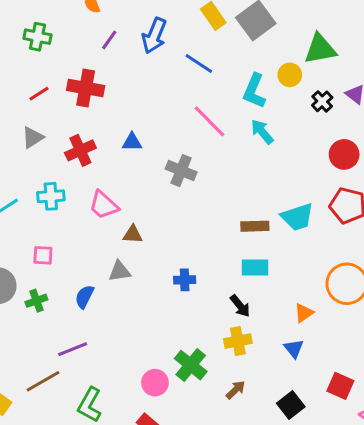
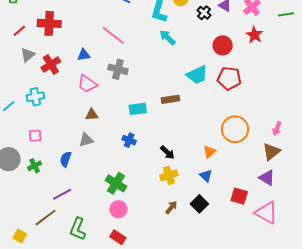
pink line: (209, 121) -> (113, 35), moved
gray triangle: (33, 138) -> (28, 55), moved
pink trapezoid: (104, 205) -> (87, 84), moved
cyan trapezoid: (297, 217) -> (197, 75), moved
cyan rectangle: (255, 268) -> (138, 109), moved
blue cross: (185, 280) -> (129, 140), turned 32
green cross: (191, 365) -> (116, 183), moved
black square: (291, 405) -> (199, 204), moved

